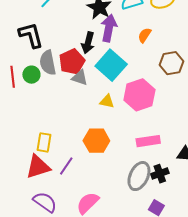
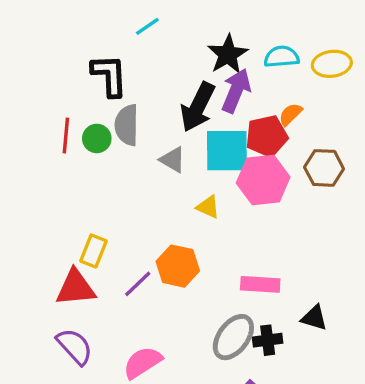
black arrow: (88, 43) -> (198, 107), size x1.4
red pentagon: (72, 62) -> (267, 136), moved
cyan square: (111, 65) -> (227, 151), turned 36
pink hexagon: (139, 95) -> (263, 180), moved
purple line: (66, 166) -> (138, 284), moved

